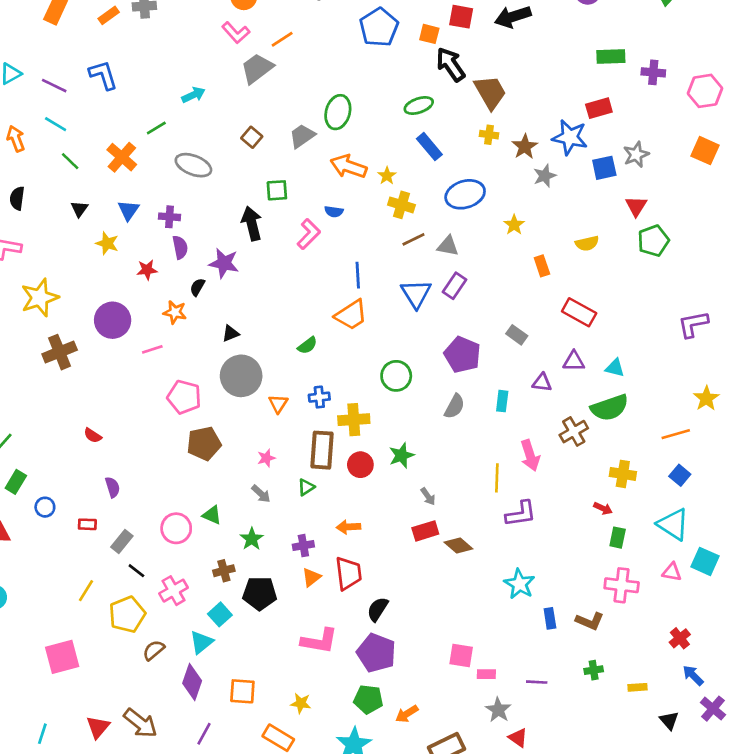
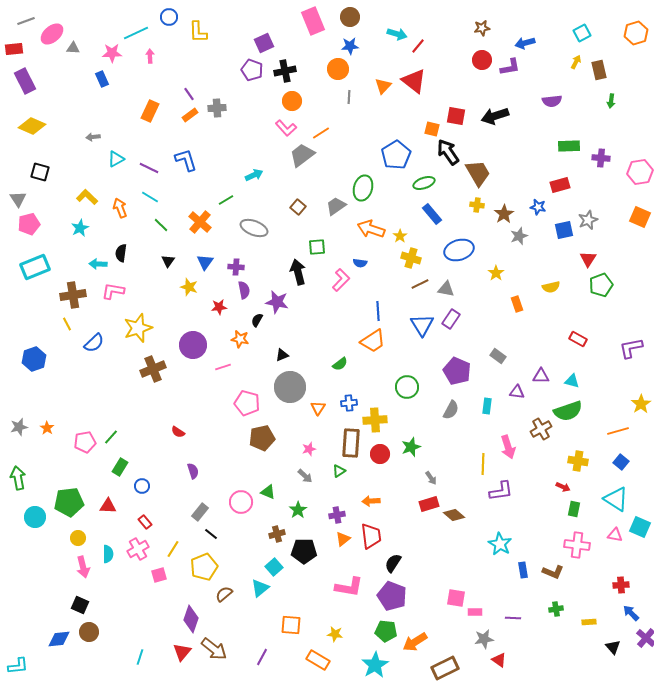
blue pentagon: (379, 27) -> (396, 155), moved
blue star: (570, 137) -> (538, 207), size x0.6
red rectangle: (579, 312) -> (578, 339), moved, size x0.7
red rectangle: (87, 524) -> (145, 522), moved, turned 48
pink cross: (174, 591) -> (138, 549), moved
red cross: (680, 638) -> (621, 585), turned 35
pink square: (62, 657) -> (159, 575), moved, size x0.6
purple diamond: (192, 682) -> (191, 619), moved
gray star: (498, 710) -> (484, 639), turned 30
orange arrow: (407, 714) -> (415, 642), size x1.4

